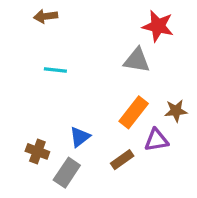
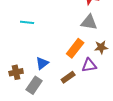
gray triangle: (137, 60) -> (89, 22), moved
brown cross: (37, 151) -> (16, 72), turned -32

